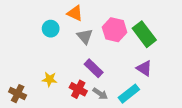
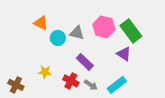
orange triangle: (75, 13) -> (41, 23), moved
cyan circle: (51, 29) -> (58, 38), moved
gray triangle: (85, 36) -> (77, 33), turned -35
purple triangle: (144, 68) -> (124, 54), moved

